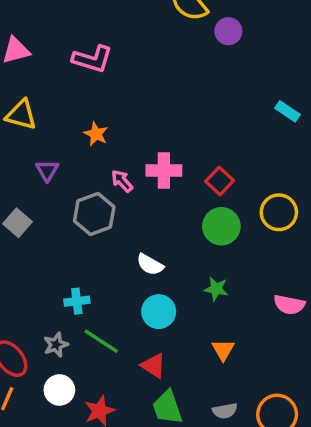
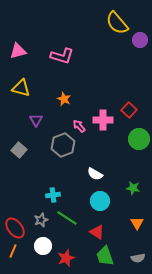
red square: (220, 181) -> (129, 110), moved
green circle: (221, 226) -> (139, 139), moved

